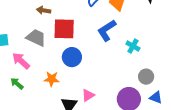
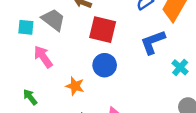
gray trapezoid: (36, 38) -> (53, 20), moved
green arrow: (17, 84) -> (30, 97), moved

